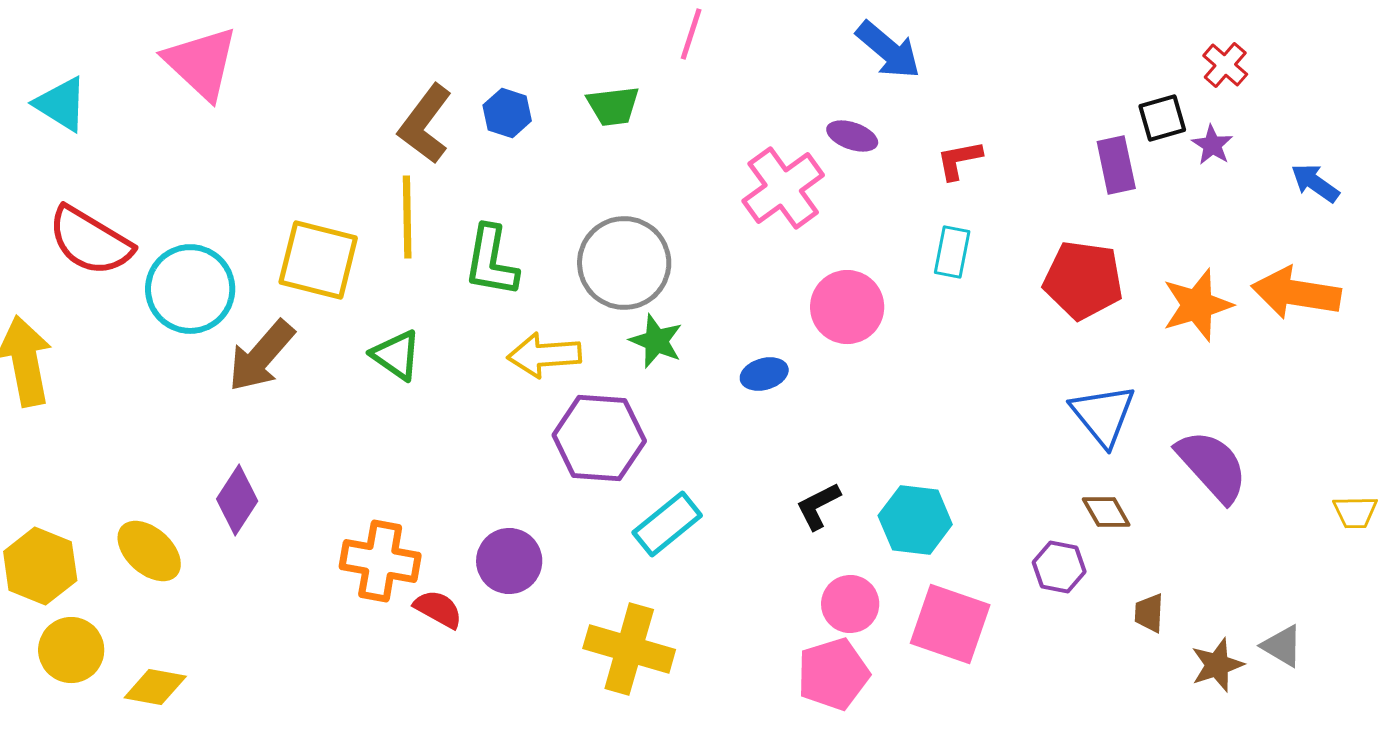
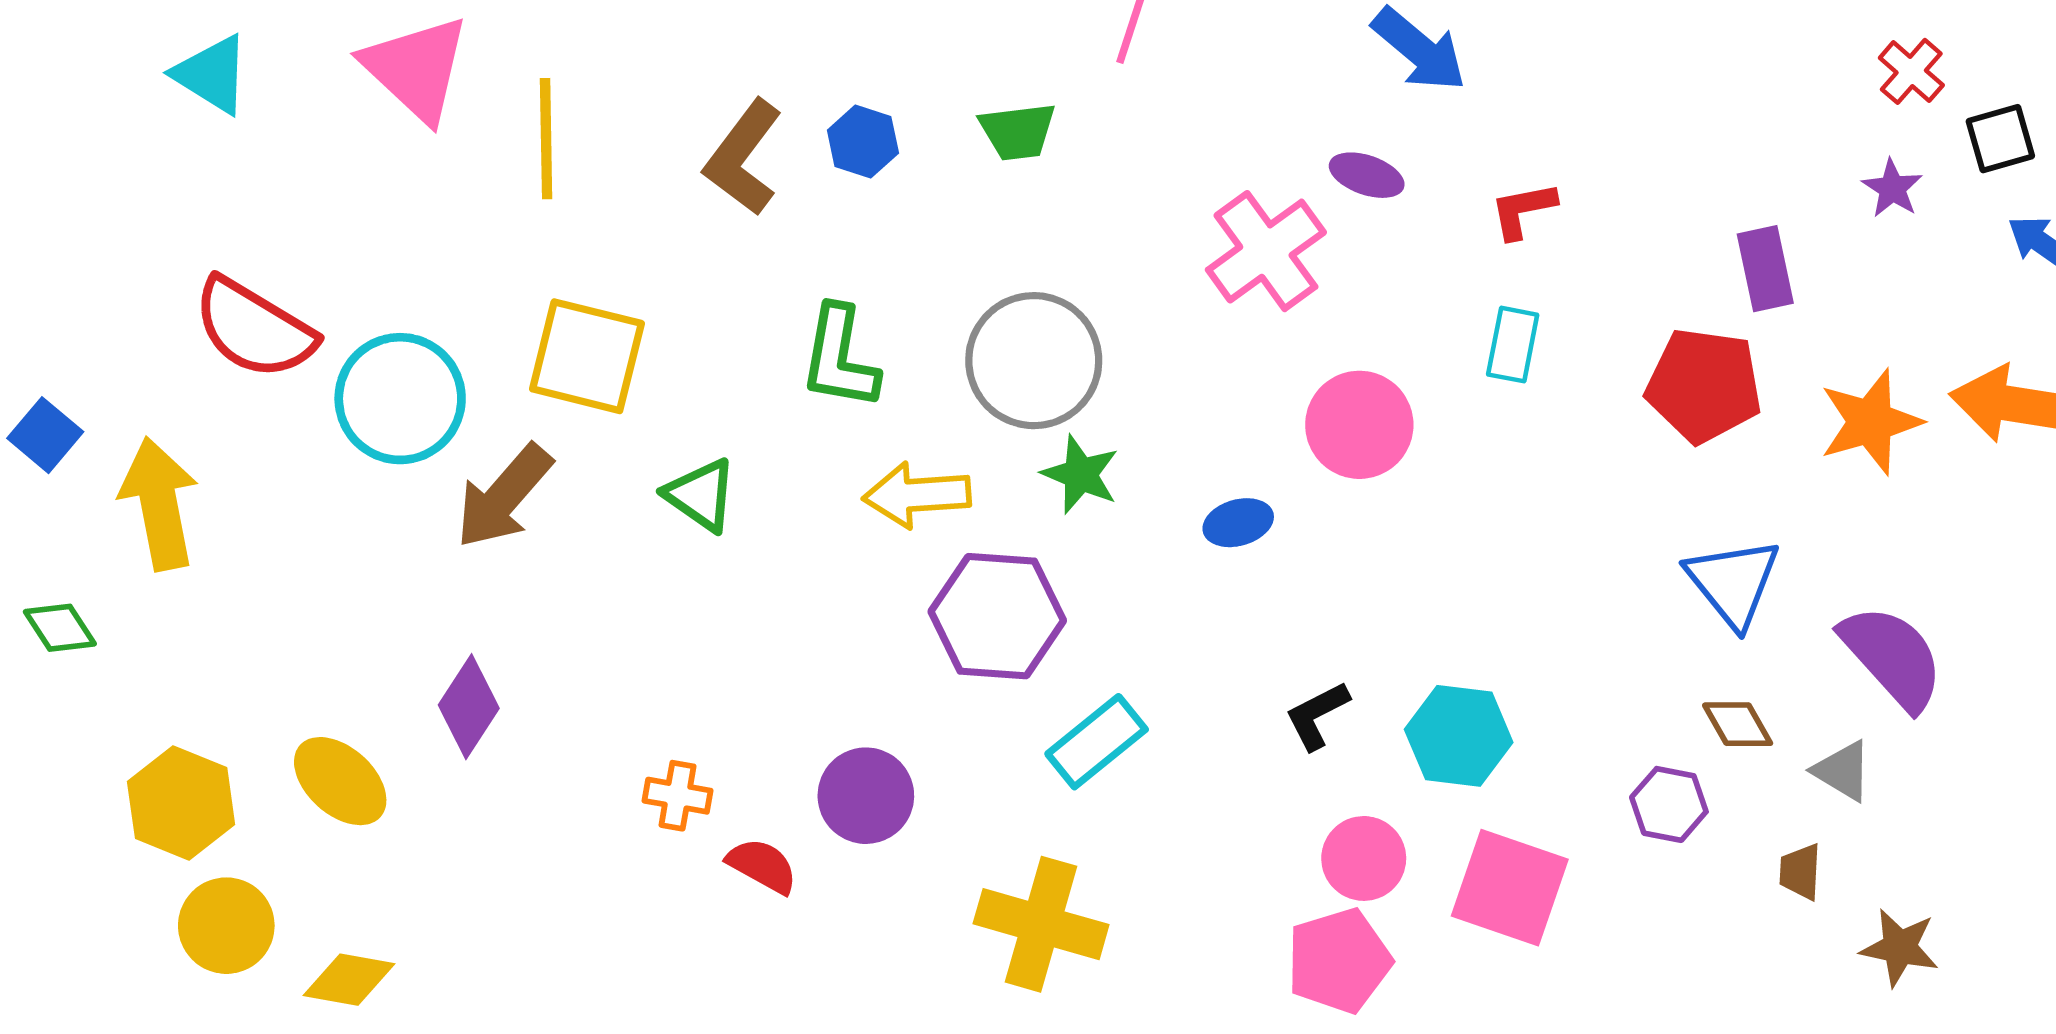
cyan triangle: (61, 104) -> (212, 74), moved
black square: (1162, 118) -> (2000, 139), moved
purple rectangle: (1116, 165) -> (1765, 269), moved
yellow line: (407, 217) -> (546, 139), moved
orange cross: (380, 561) -> (677, 796), size x0.6
gray triangle: (1282, 646) -> (1843, 771), moved
brown star: (1217, 665) -> (1900, 948), turned 30

